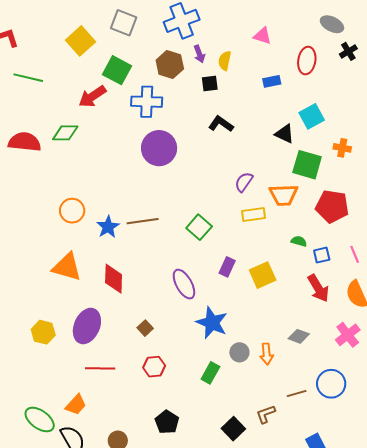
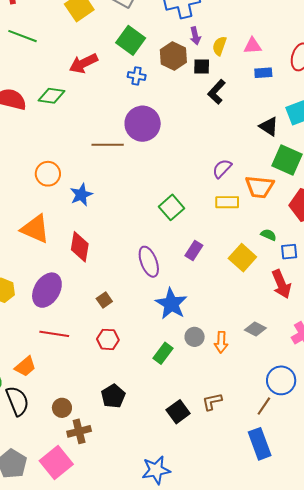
pink triangle: (262, 36) -> (253, 46), moved, turned -30
brown hexagon: (170, 64) -> (173, 56), moved
green square: (117, 70) -> (131, 40), moved
blue cross: (147, 102) -> (137, 76), size x0.6
black L-shape: (221, 124) -> (217, 92), moved, turned -90
brown line: (143, 221) -> (108, 145), moved
yellow square: (263, 275) -> (242, 258), moved, turned -32
brown line: (297, 393) -> (264, 406), moved, turned -48

